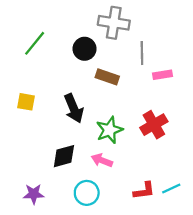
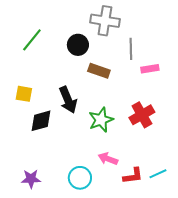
black diamond: (64, 156) -> (41, 121), moved
pink arrow: (102, 160) -> (108, 159), moved

